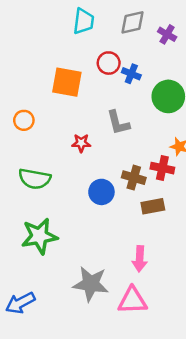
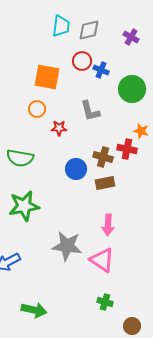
gray diamond: (132, 22) -> (89, 30), moved
orange circle: (24, 120) -> (37, 109), moved
brown rectangle: (153, 206) -> (105, 183), moved
pink triangle: (132, 301) -> (102, 260), turned 36

